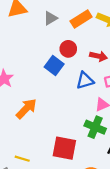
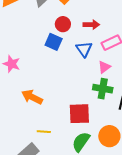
blue triangle: (85, 81) -> (84, 49), turned -36
orange arrow: (26, 109) -> (32, 97), moved, turned -95

